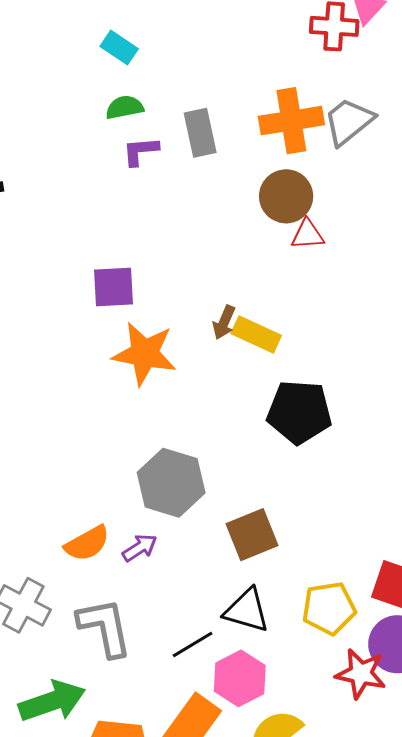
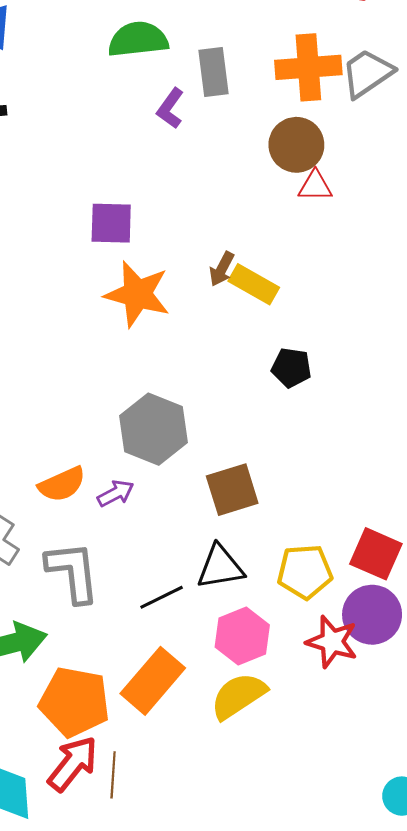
green semicircle: (125, 107) -> (138, 39), size x1.5
purple L-shape: (140, 151) -> (170, 108), moved, turned -54
black pentagon: (299, 412) -> (291, 368), size x0.6
black triangle: (247, 610) -> (220, 567), turned -30
pink hexagon: (240, 678) -> (242, 636), moved

